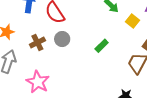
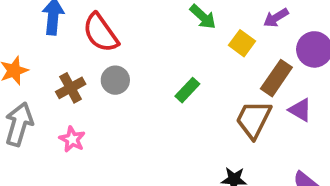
pink star: (38, 82) -> (72, 139), moved, size x0.6

